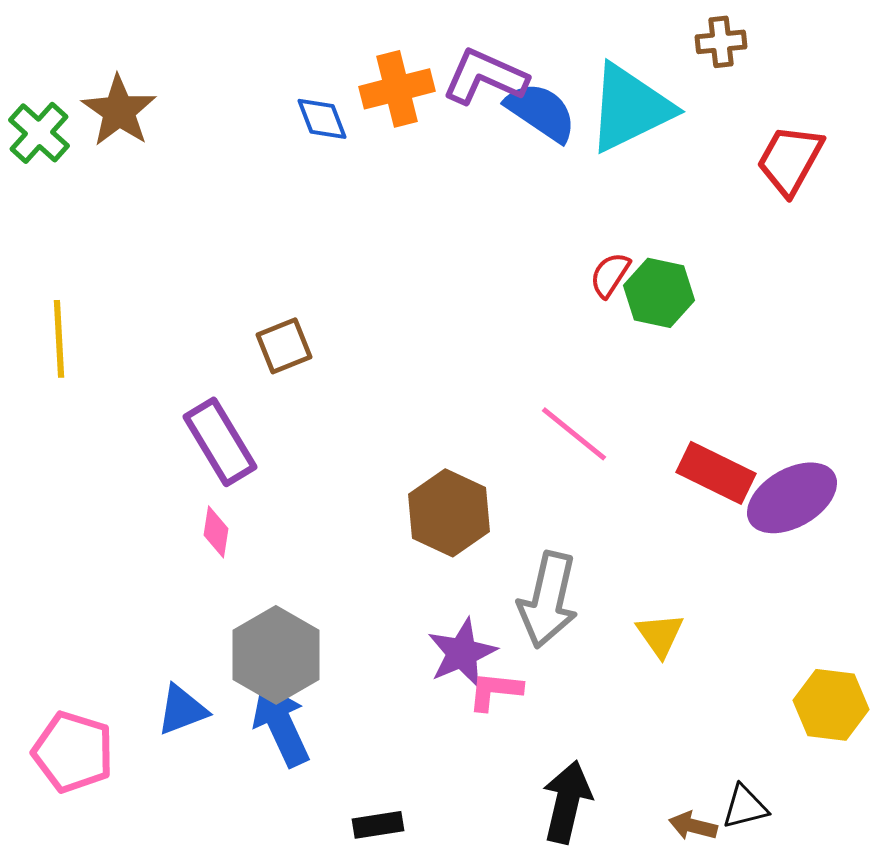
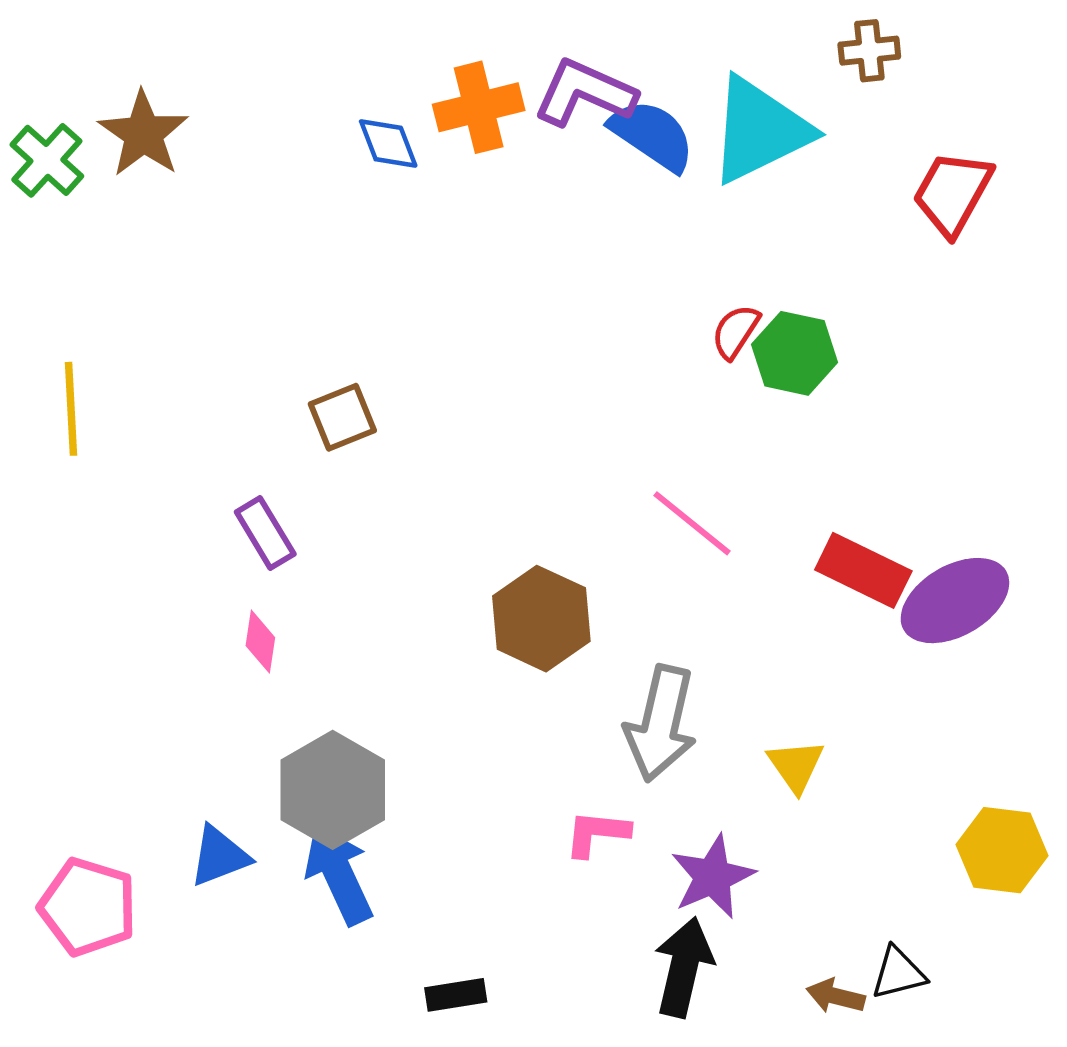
purple rectangle: (220, 442) -> (265, 533), size x0.7
purple star: (462, 653) -> (713, 877), moved

